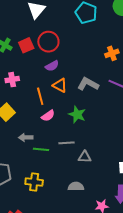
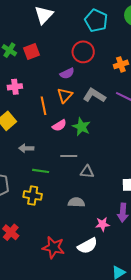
red circle: (48, 42) -> (83, 52), moved
purple semicircle: (52, 66) -> (67, 73), moved
orange triangle: (60, 85) -> (65, 95), turned 42
pink semicircle: (48, 116) -> (59, 125), moved
green line: (41, 149) -> (41, 171), moved

